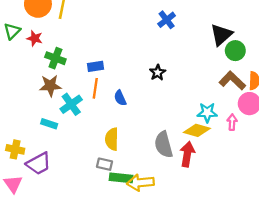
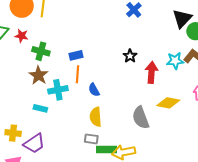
brown star: (50, 86) -> (39, 75), turned -30
blue semicircle: (120, 98) -> (94, 90), moved
cyan cross: (71, 104) -> (58, 90), turned 30
cyan star: (207, 113) -> (175, 61), moved
red arrow: (187, 154) -> (151, 72), moved

